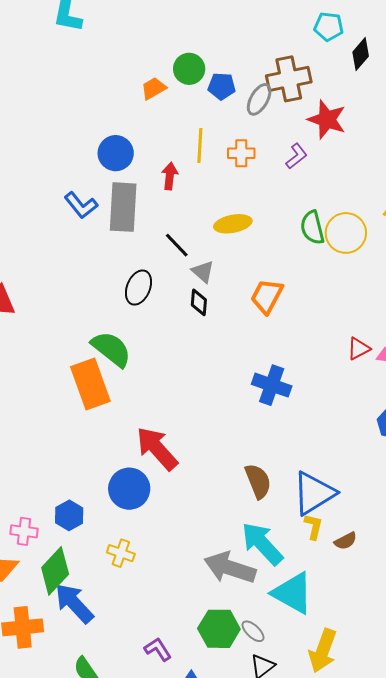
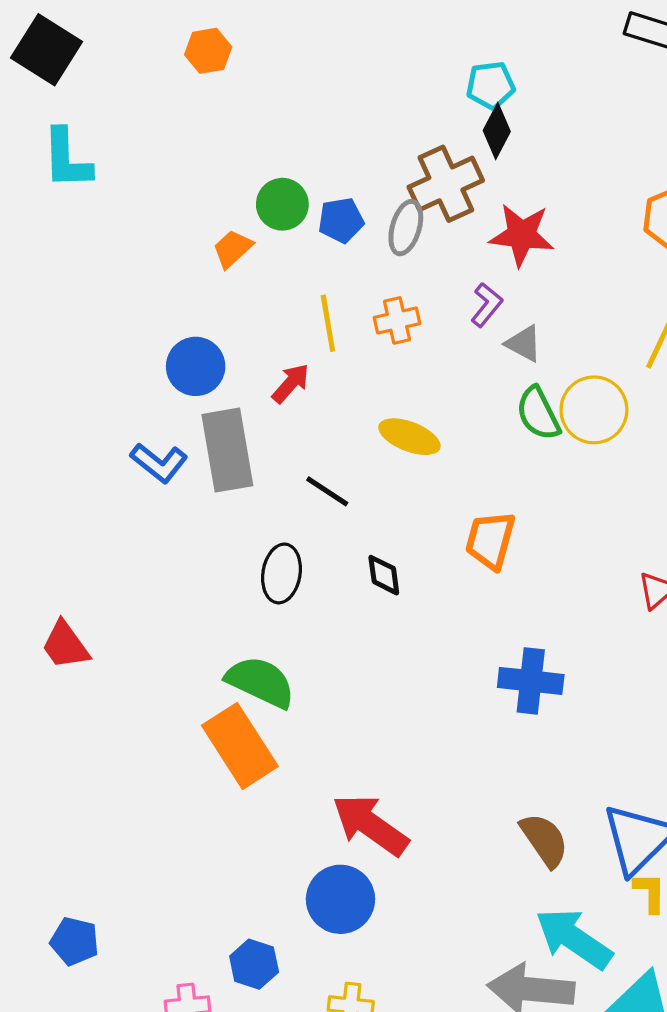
black diamond: (361, 54) -> (497, 131), moved
red arrow: (170, 176) -> (291, 383), turned 48
yellow ellipse: (233, 224) -> (409, 437), turned 45
gray triangle: (203, 272) -> (524, 344), moved

